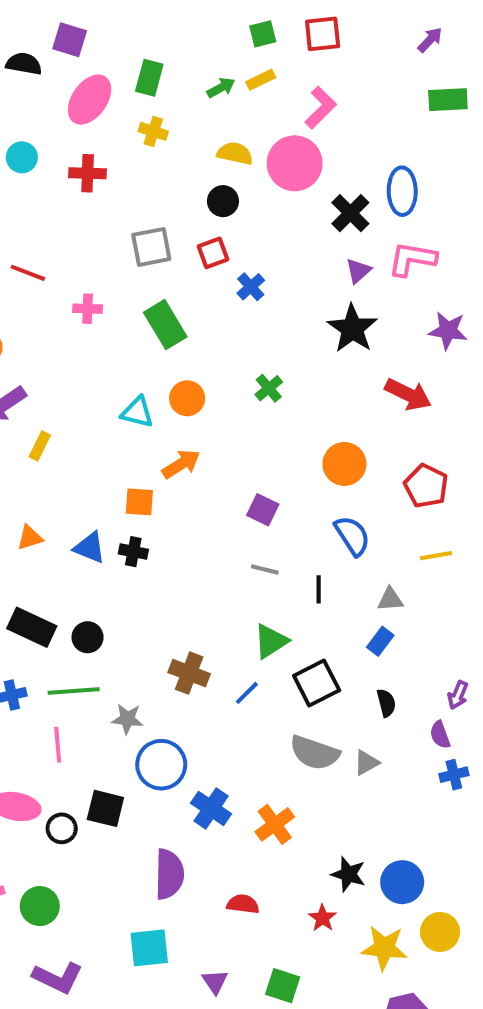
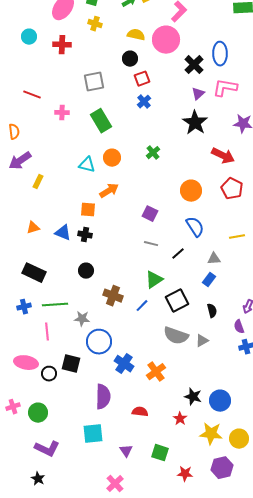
red square: (213, 253) -> (142, 79), moved
red pentagon: (426, 486) -> (232, 189), moved
black line: (319, 589) -> (178, 254), turned 48
black circle: (88, 637) -> (86, 271), moved
yellow circle: (440, 932) -> (239, 439), moved

